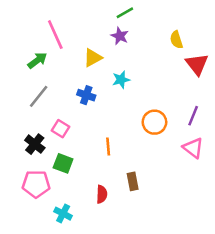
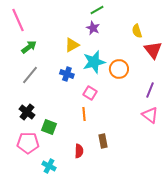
pink line: (55, 35) -> (18, 20), moved
cyan star: (121, 80) -> (94, 62), size x1.6
orange circle: (154, 122) -> (119, 69), moved
pink square: (61, 129) -> (90, 93), moved

